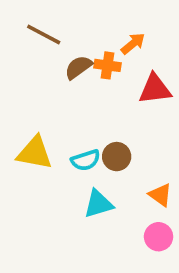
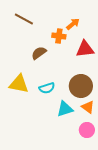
brown semicircle: (78, 67) -> (39, 53), moved
brown circle: (117, 157) -> (81, 86), moved, size x1.5
cyan triangle: (98, 204) -> (65, 109), moved

